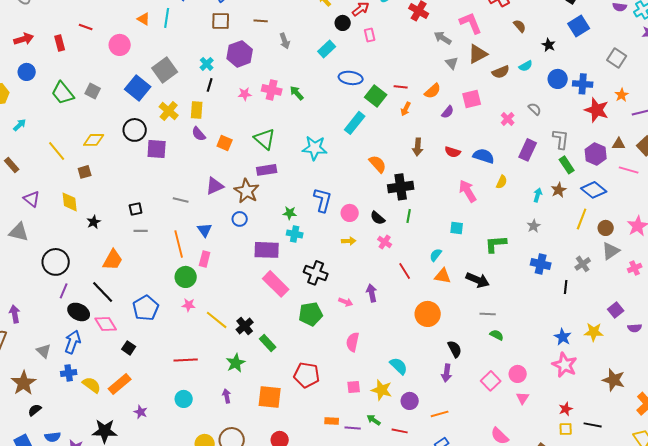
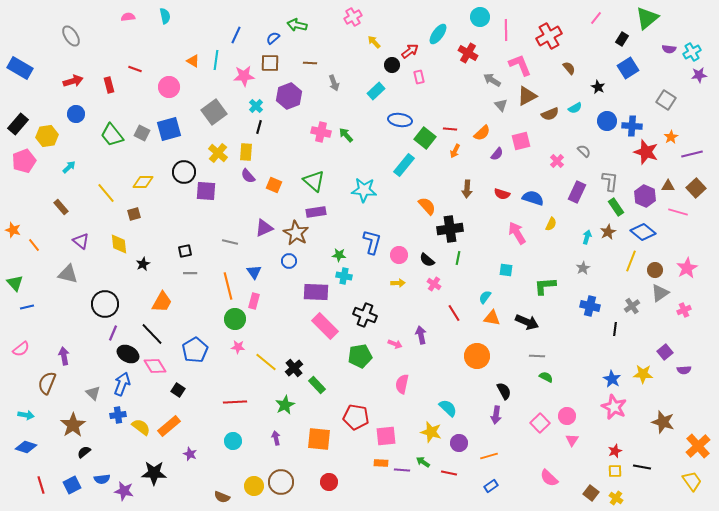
blue square: (138, 88) -> (169, 129), moved, turned 35
pink star: (245, 94) -> (244, 76), moved, size x1.5
pink square: (354, 387) -> (386, 436), moved, size x1.5

